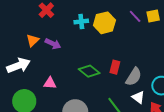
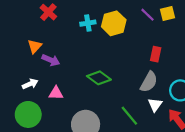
purple arrow: (53, 44) -> (51, 60), moved
white arrow: (18, 65) -> (30, 84), moved, size x0.6
red rectangle: (115, 67) -> (156, 54), moved
white triangle: (138, 97) -> (155, 105), turned 32

